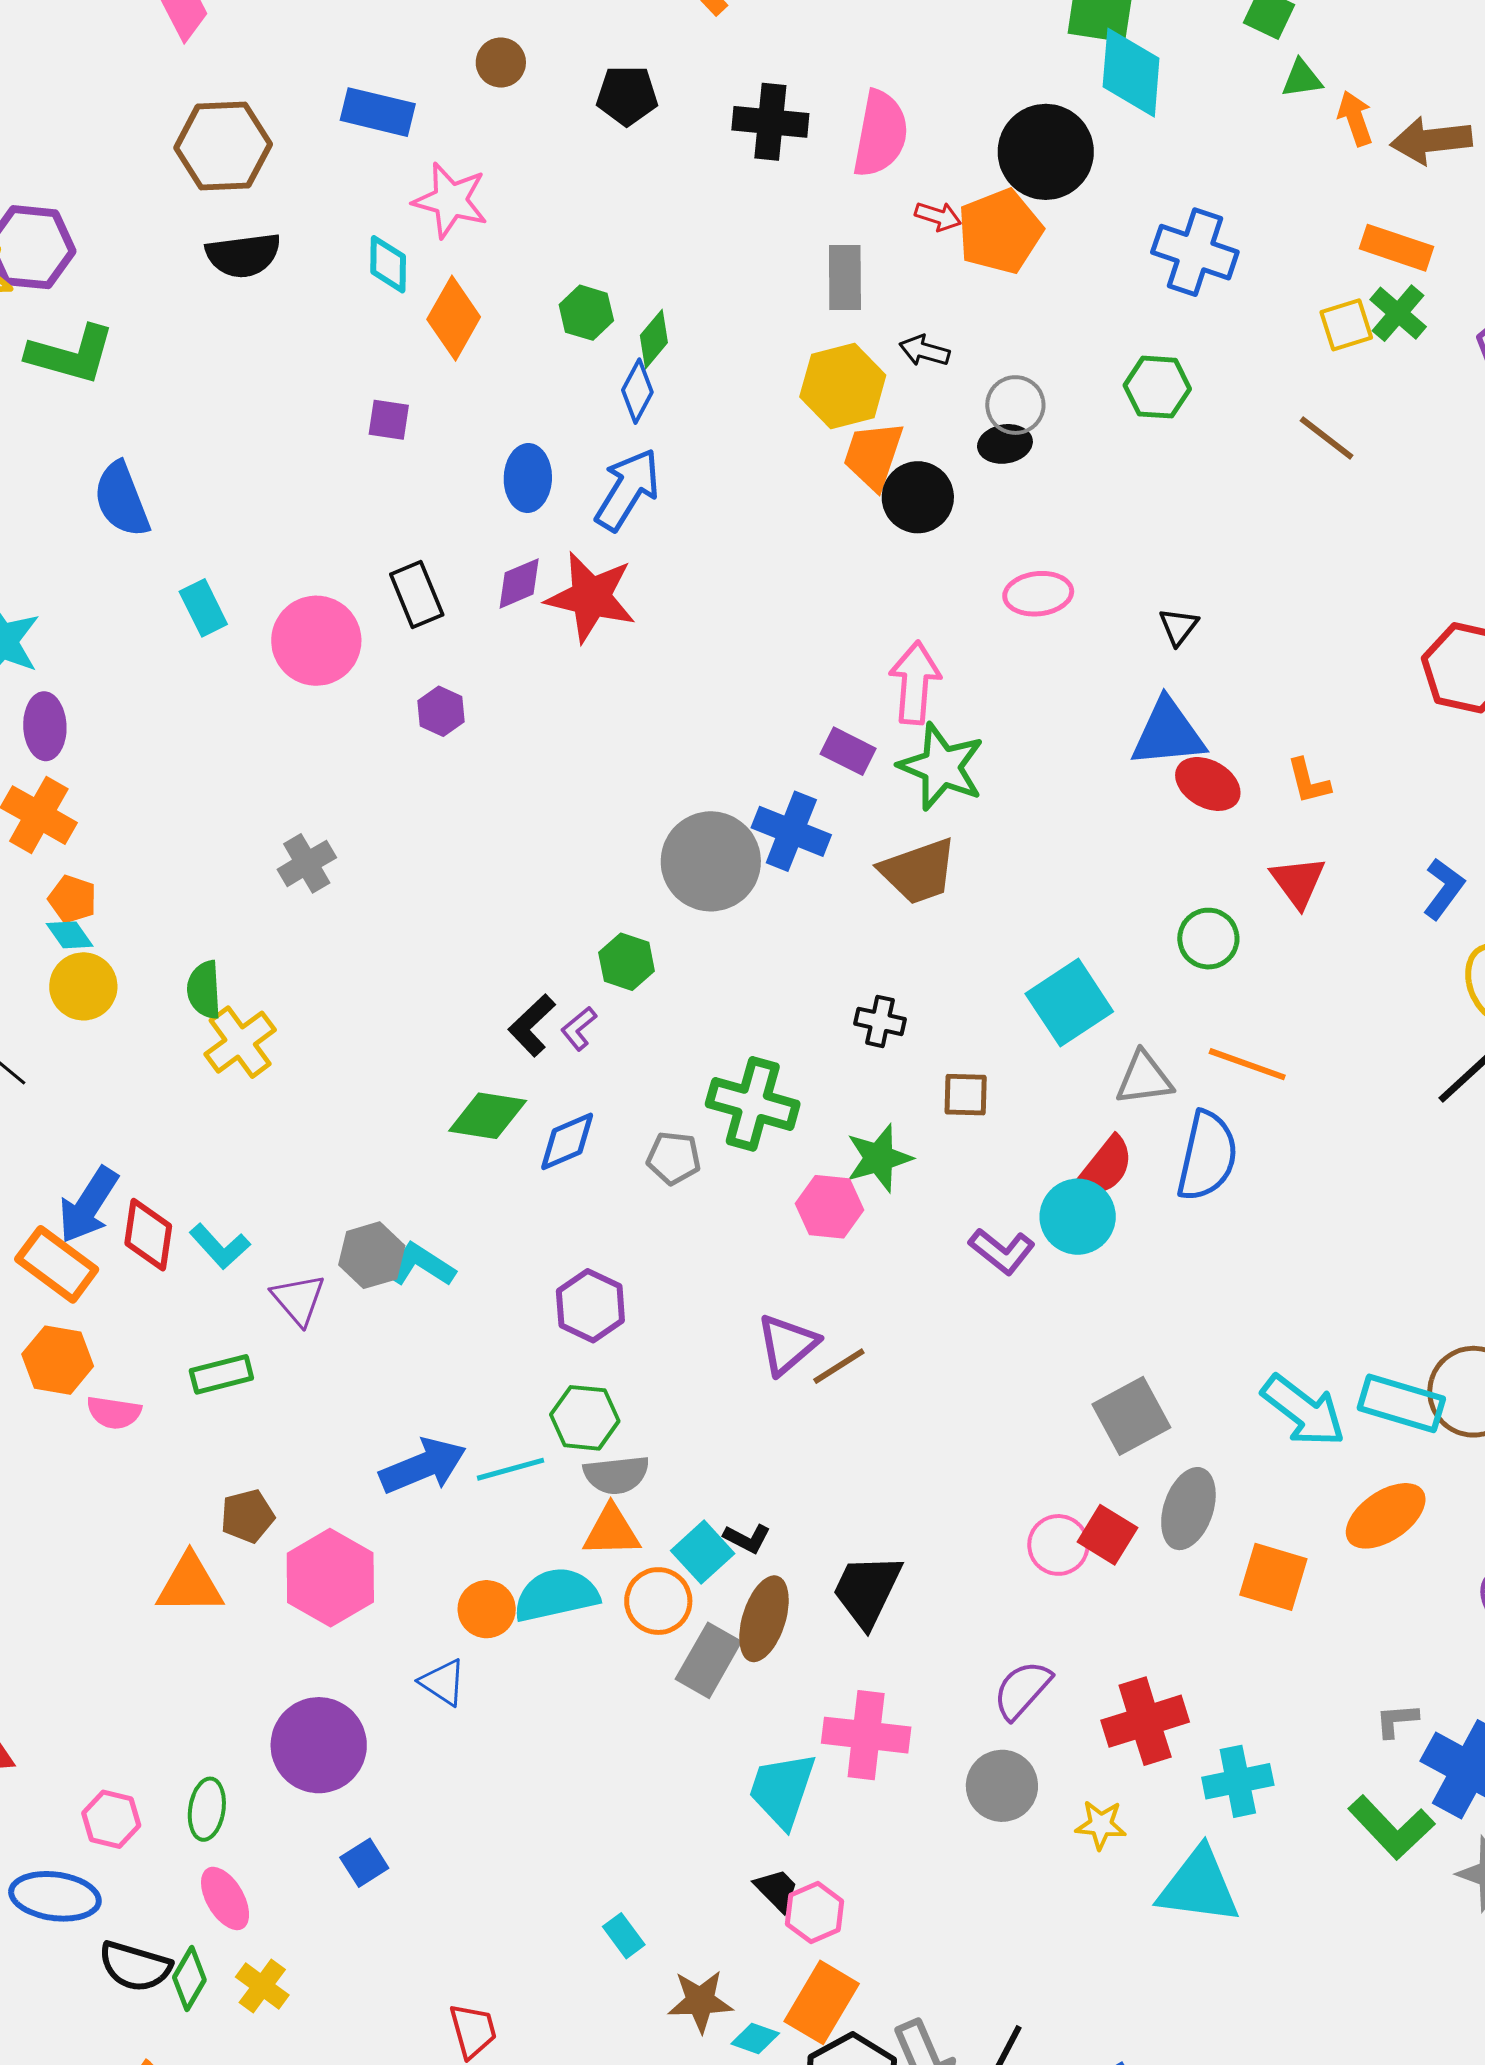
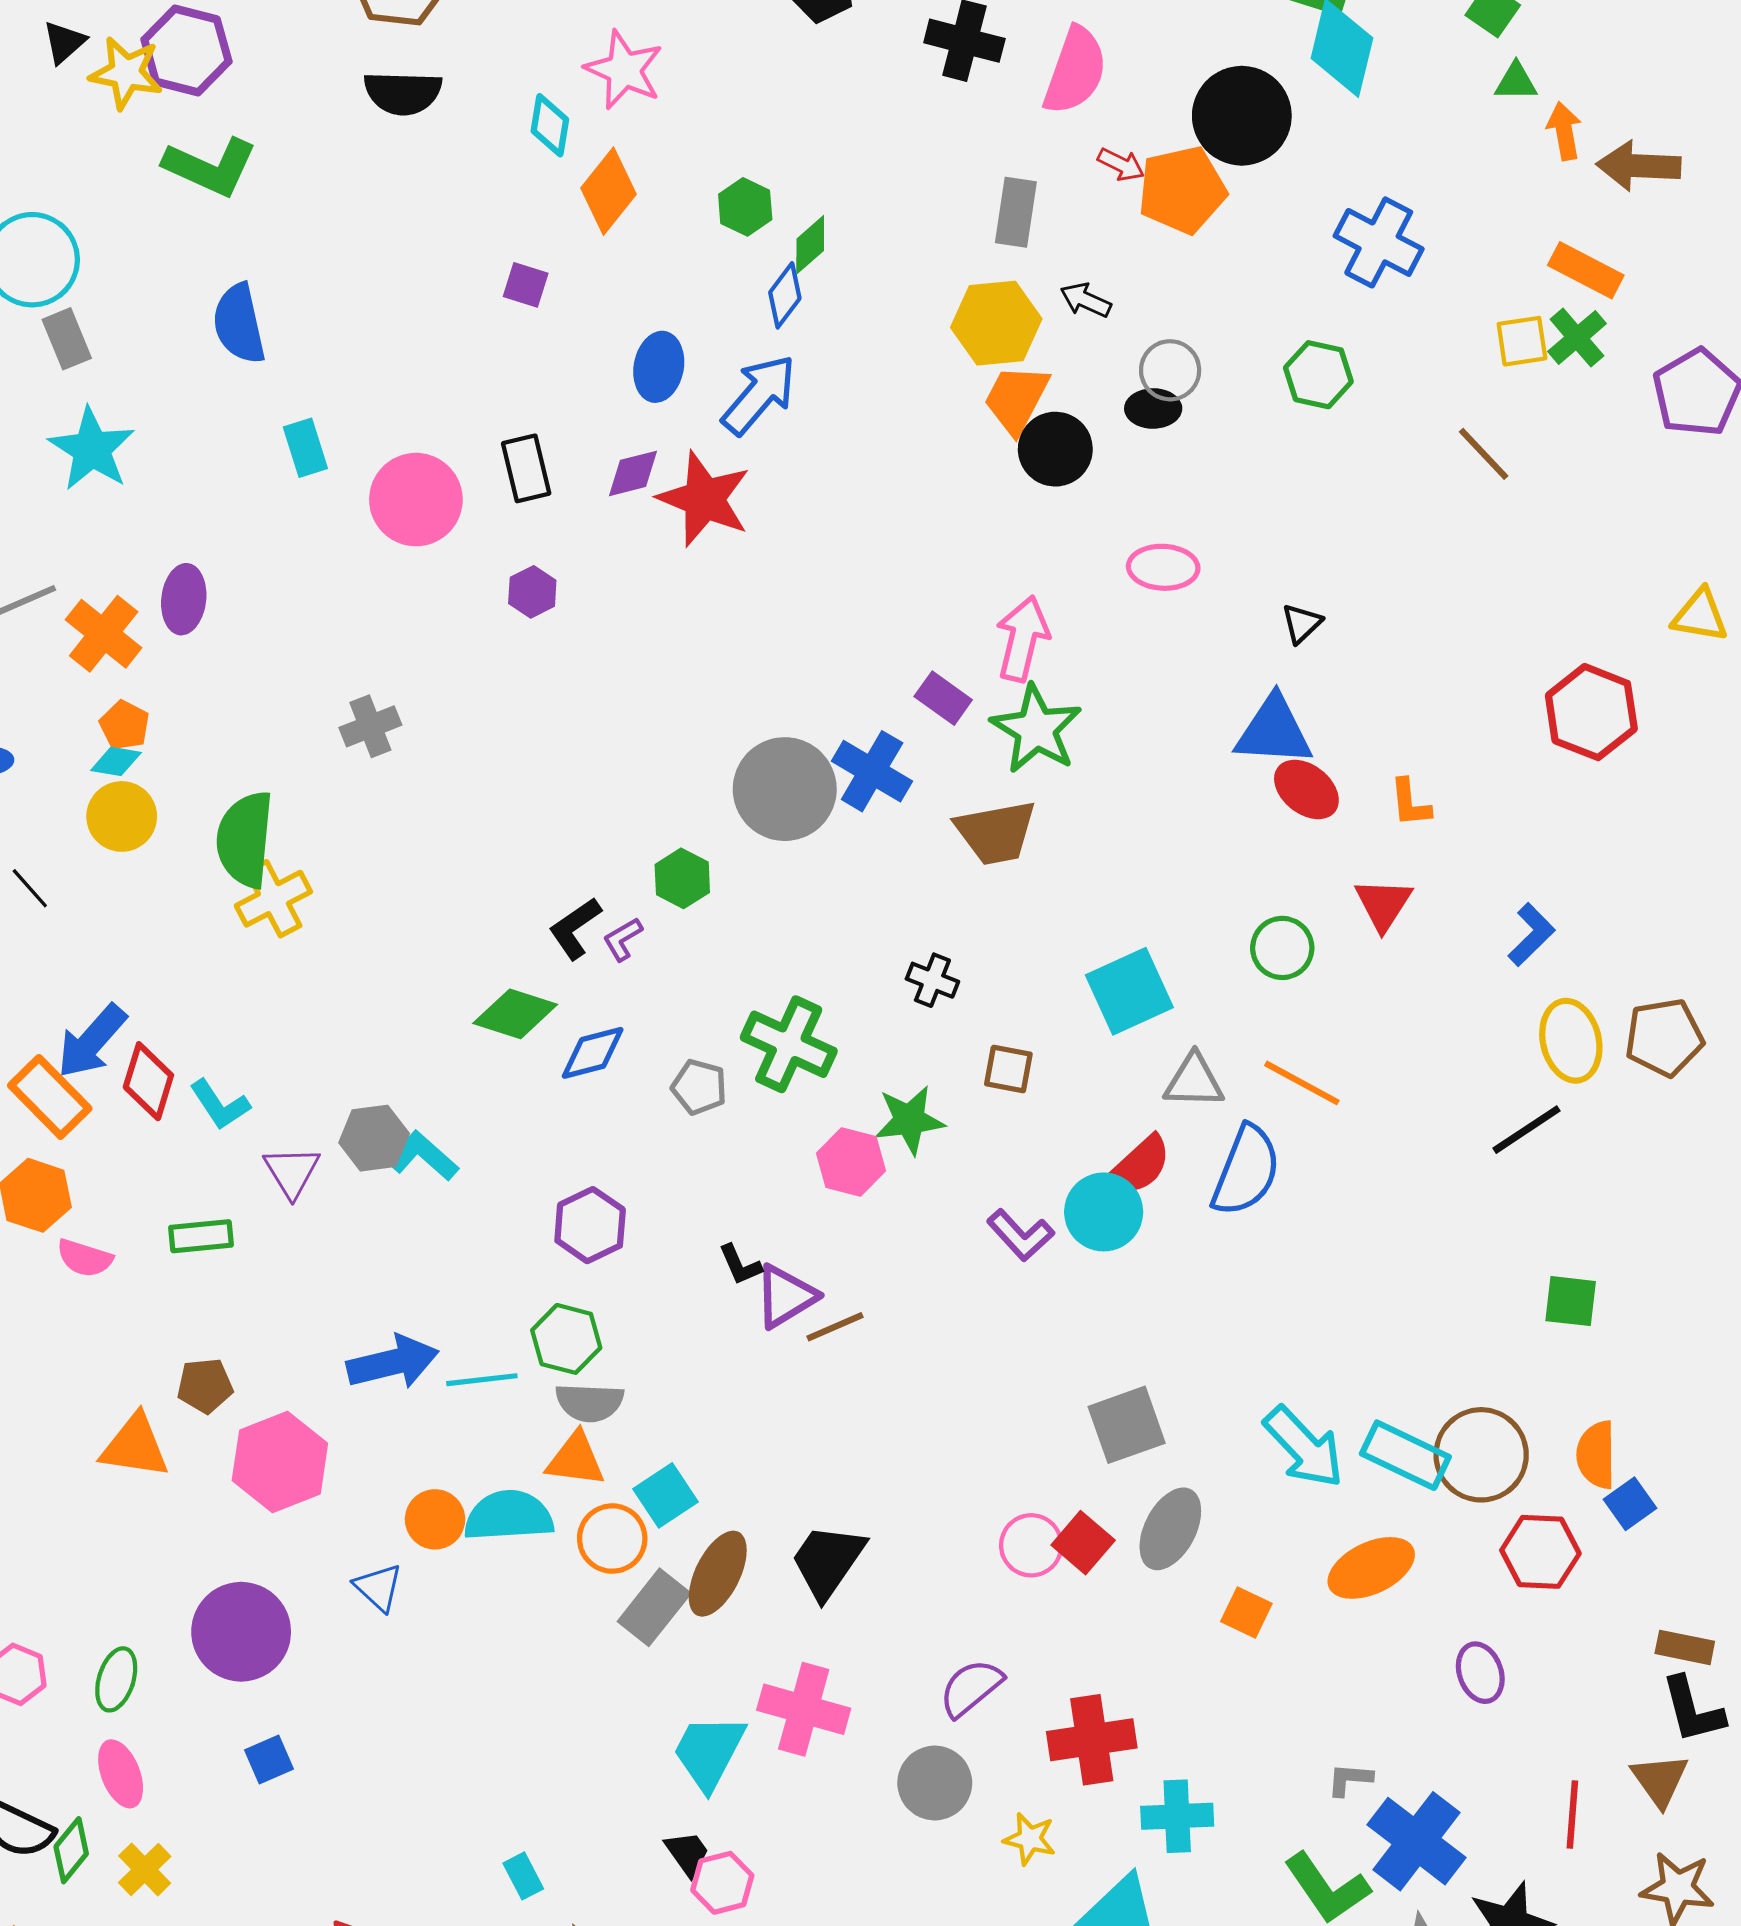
purple ellipse: (45, 726) -> (184, 599), moved
cyan diamond: (70, 935) -> (116, 761), turned -54
green semicircle: (204, 990) -> (245, 839), size x1.6
black L-shape: (747, 1538) -> (740, 1265), moved, turned 30
orange square: (1273, 1577) -> (1246, 1613), size x0.7

